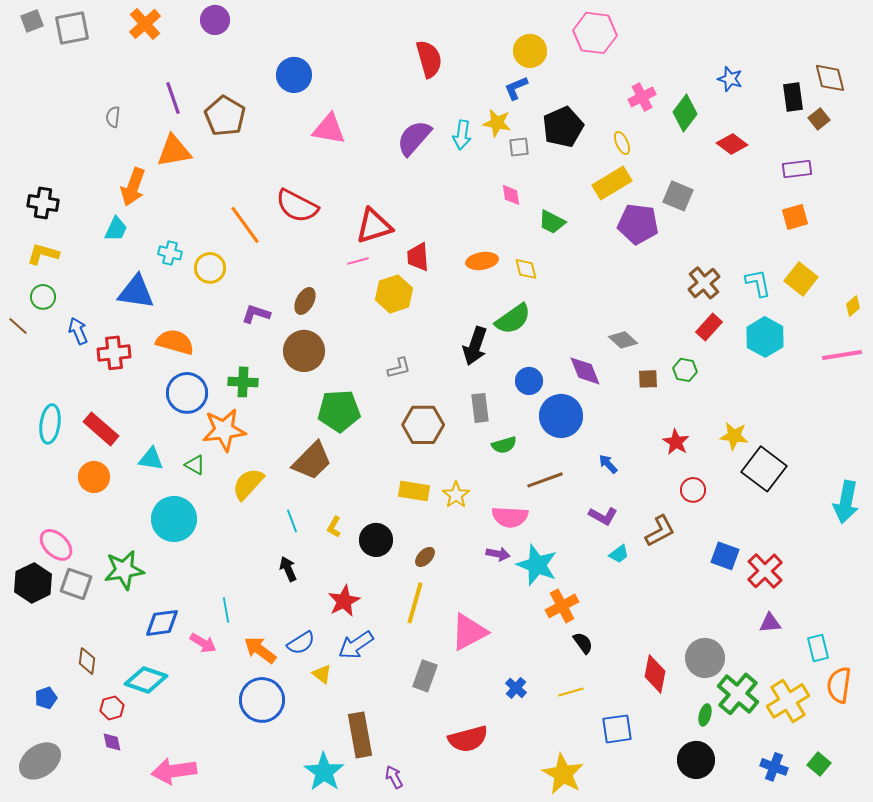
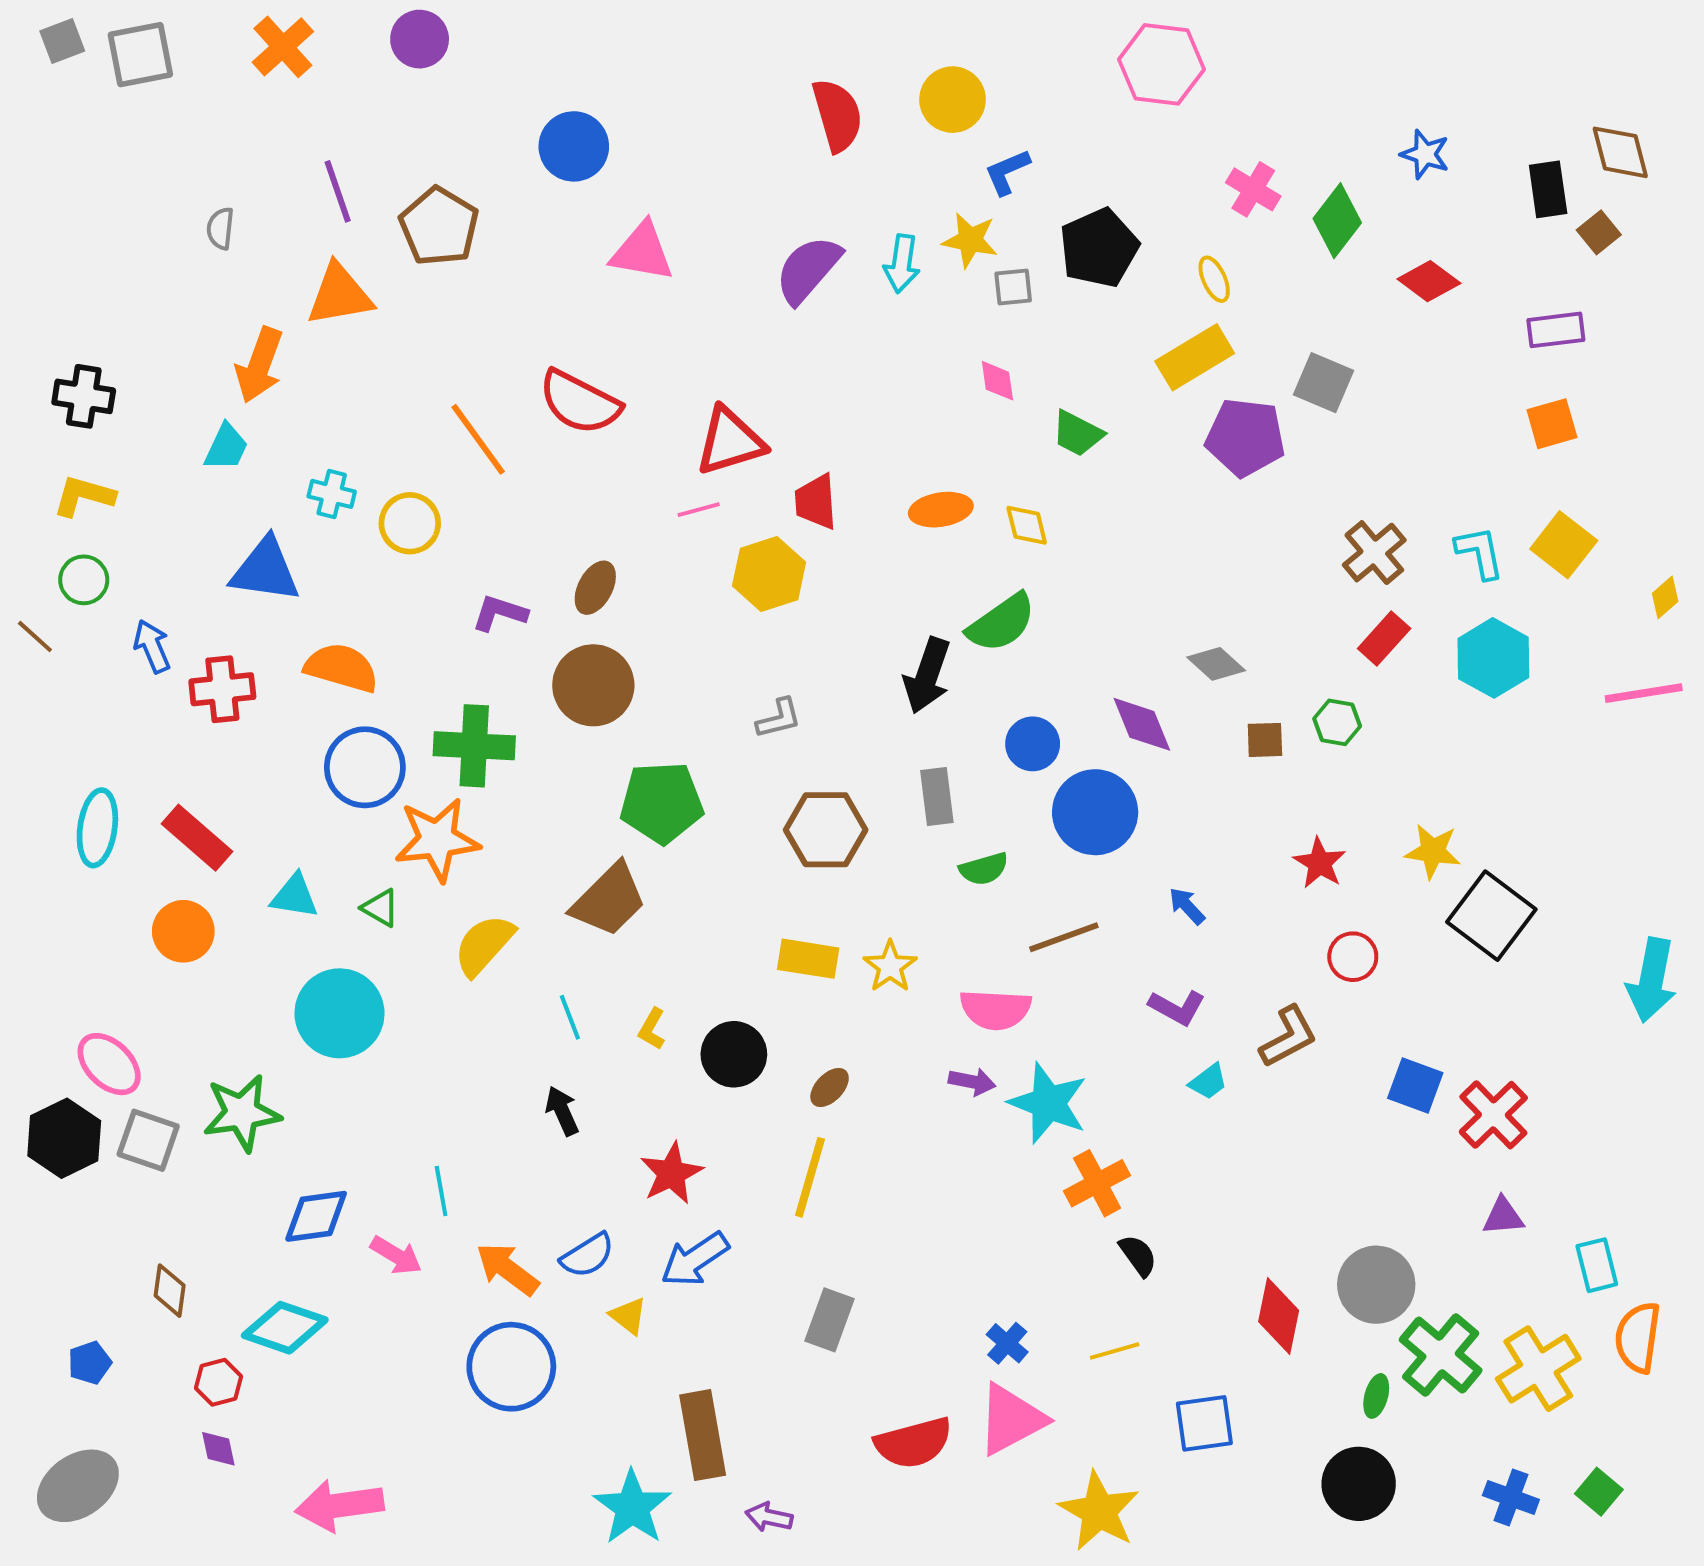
yellow circle: (530, 51) -> (953, 100), moved
pink cross: (642, 97) -> (1253, 189), turned -32
green cross: (243, 382) -> (474, 746), size x1.4
pink triangle: (469, 632) -> (1011, 1419), moved
purple arrow: (394, 777) -> (769, 1517), turned -50

